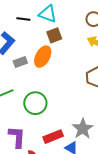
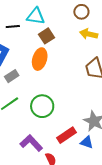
gray rectangle: (20, 62) -> (12, 76), moved
purple L-shape: (17, 137) -> (31, 143), turned -35

